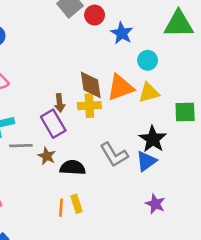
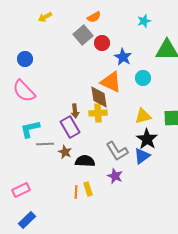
orange triangle: (120, 87) -> (111, 82), moved, turned 45
yellow triangle: (149, 93) -> (143, 116), moved
purple star: (155, 204) -> (115, 176), moved

